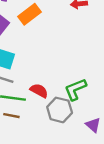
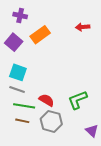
gray hexagon: (60, 110) -> (51, 121), moved

